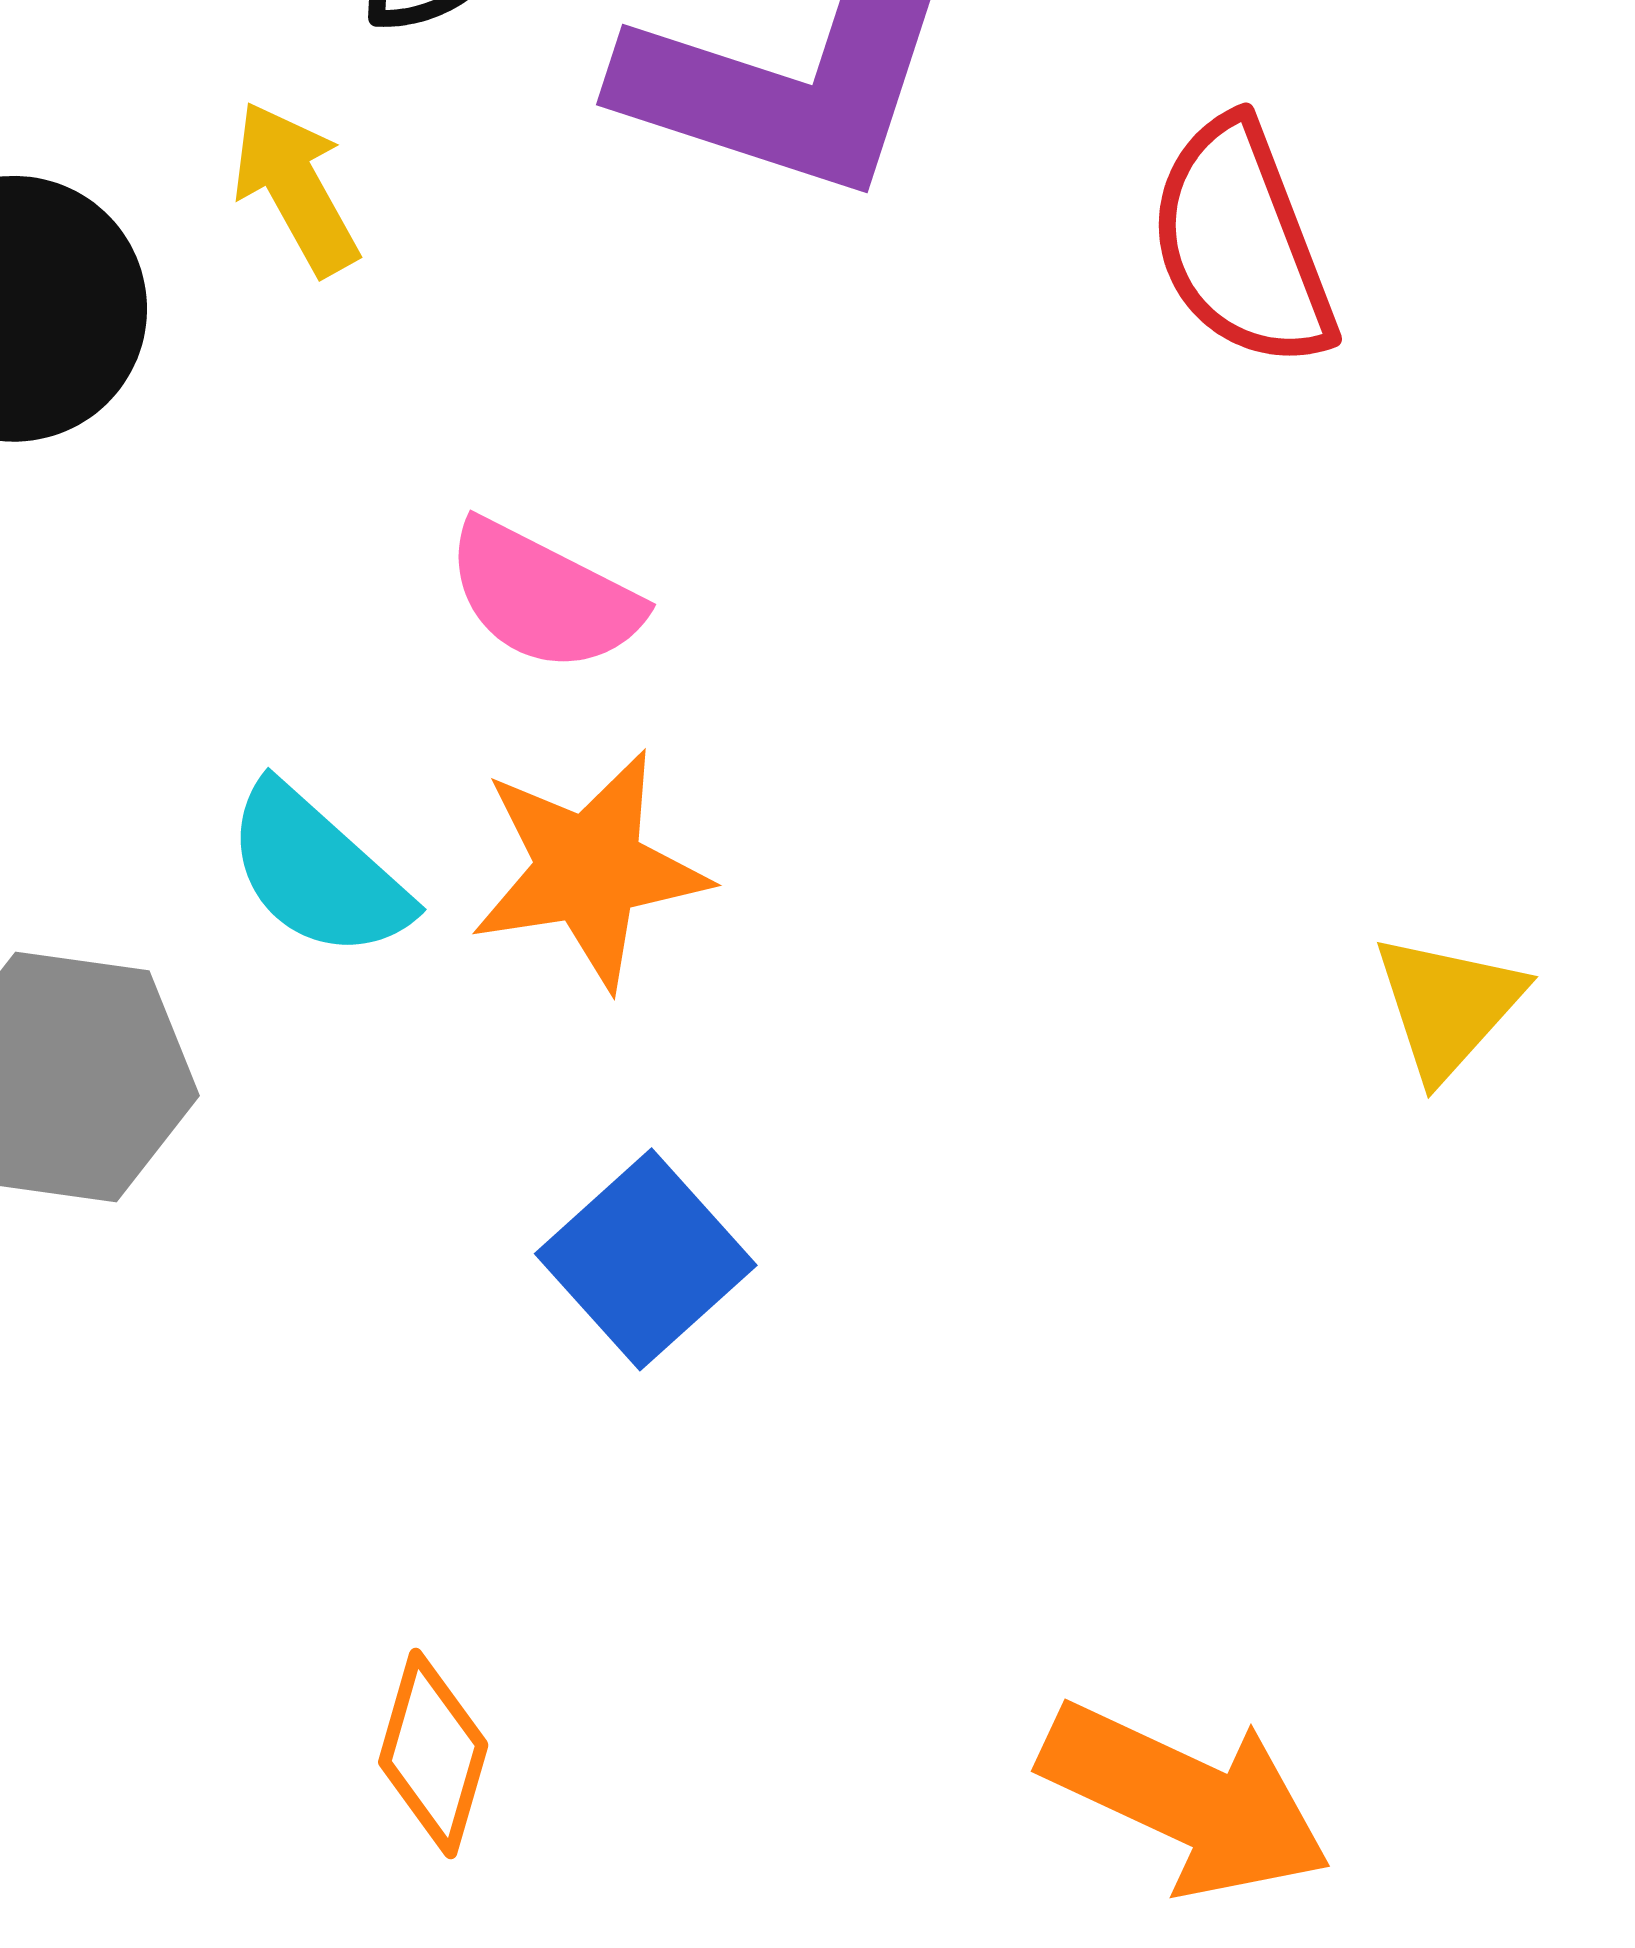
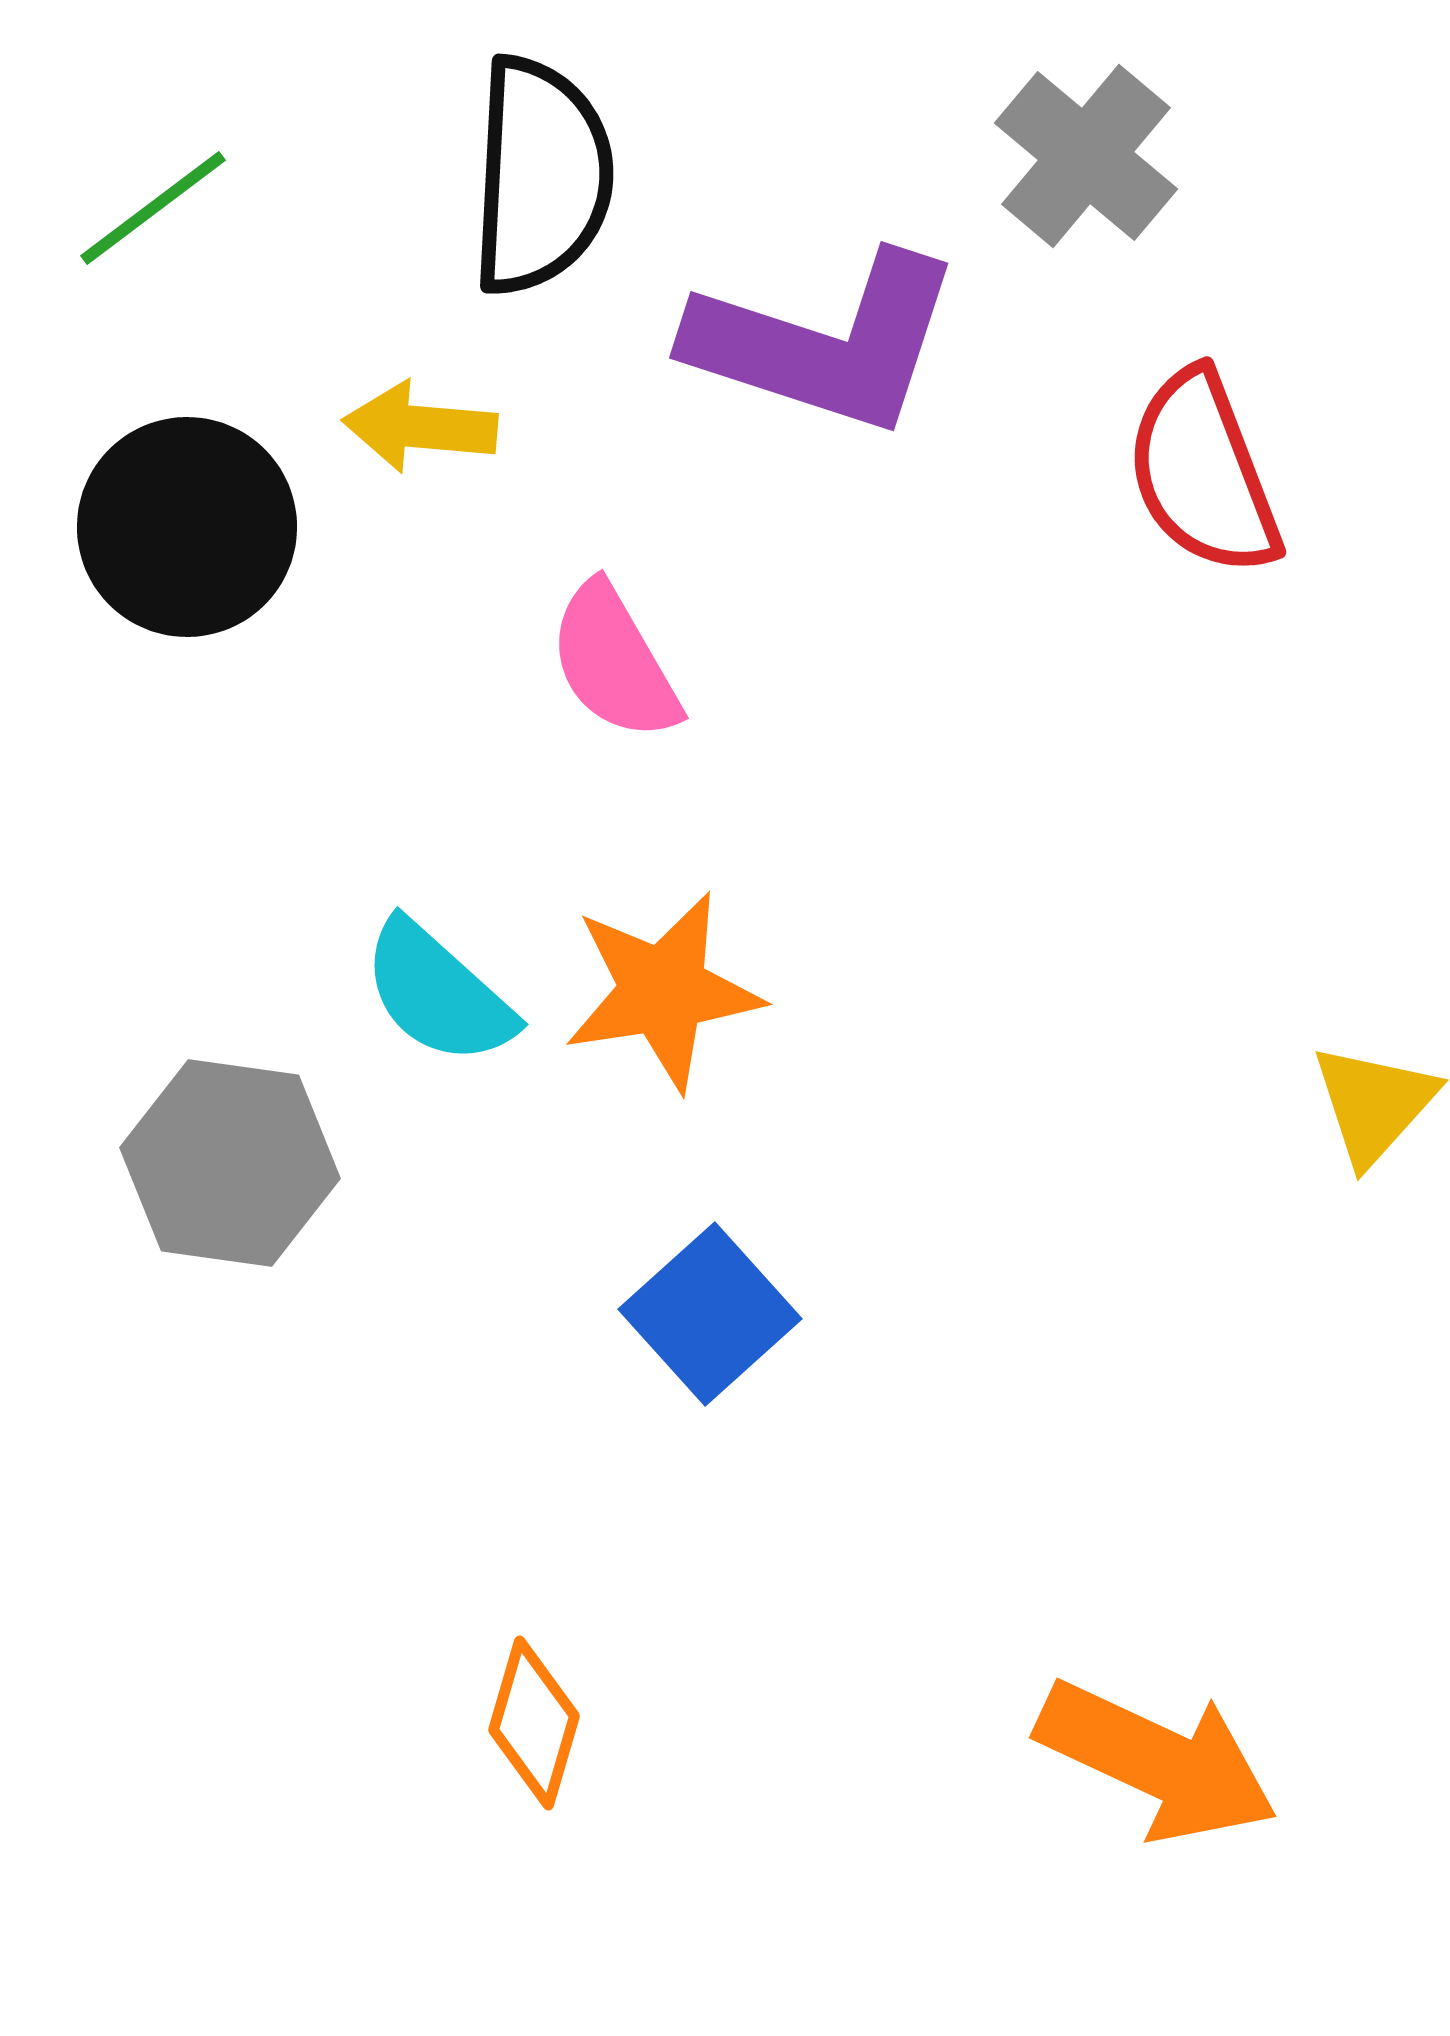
yellow arrow: (296, 188) -> (420, 427), turned -56
pink semicircle: (543, 596) -> (614, 662), moved, turned 33

